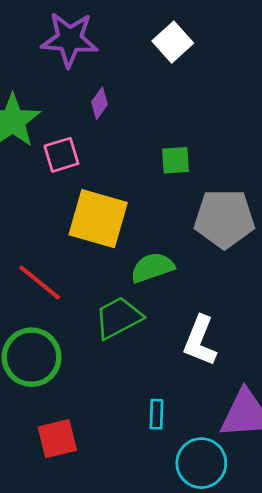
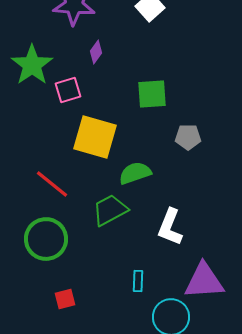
green square: (175, 160) -> (152, 94), size x1.4
gray pentagon: (224, 219) -> (188, 137), size x0.6
red square: (57, 439) -> (65, 299), size x0.7

